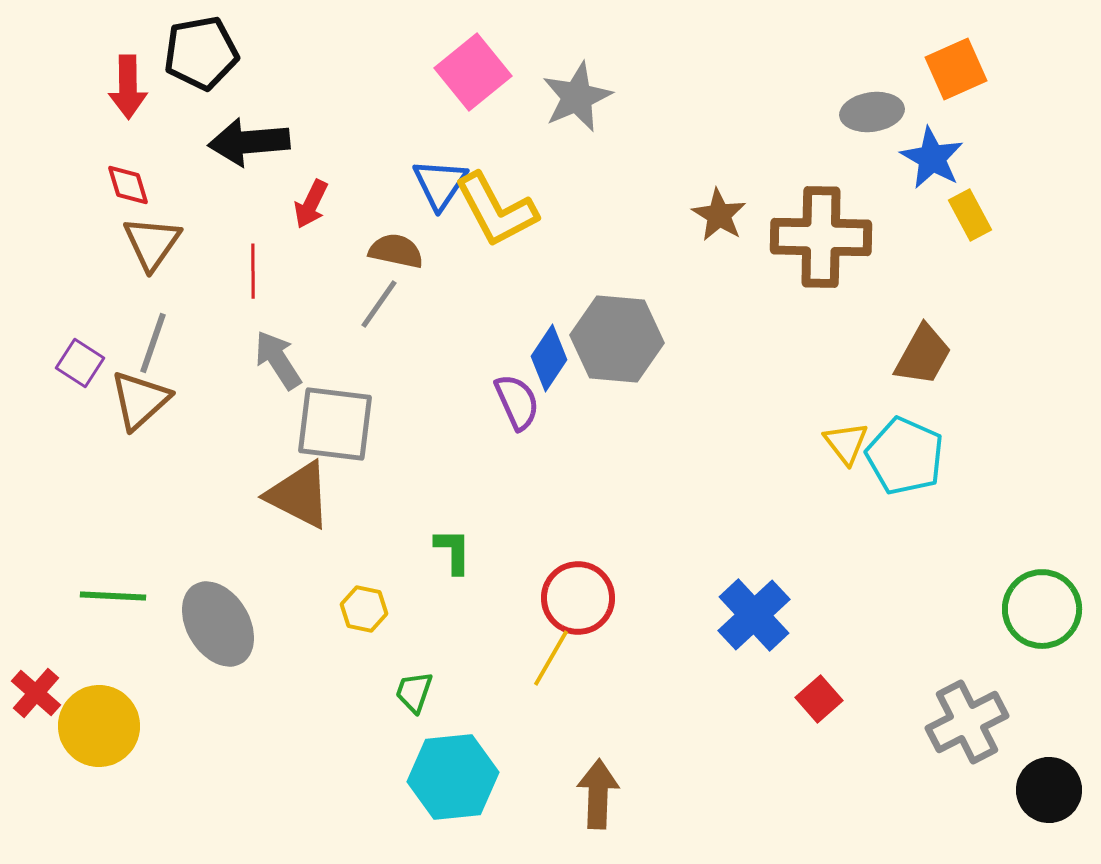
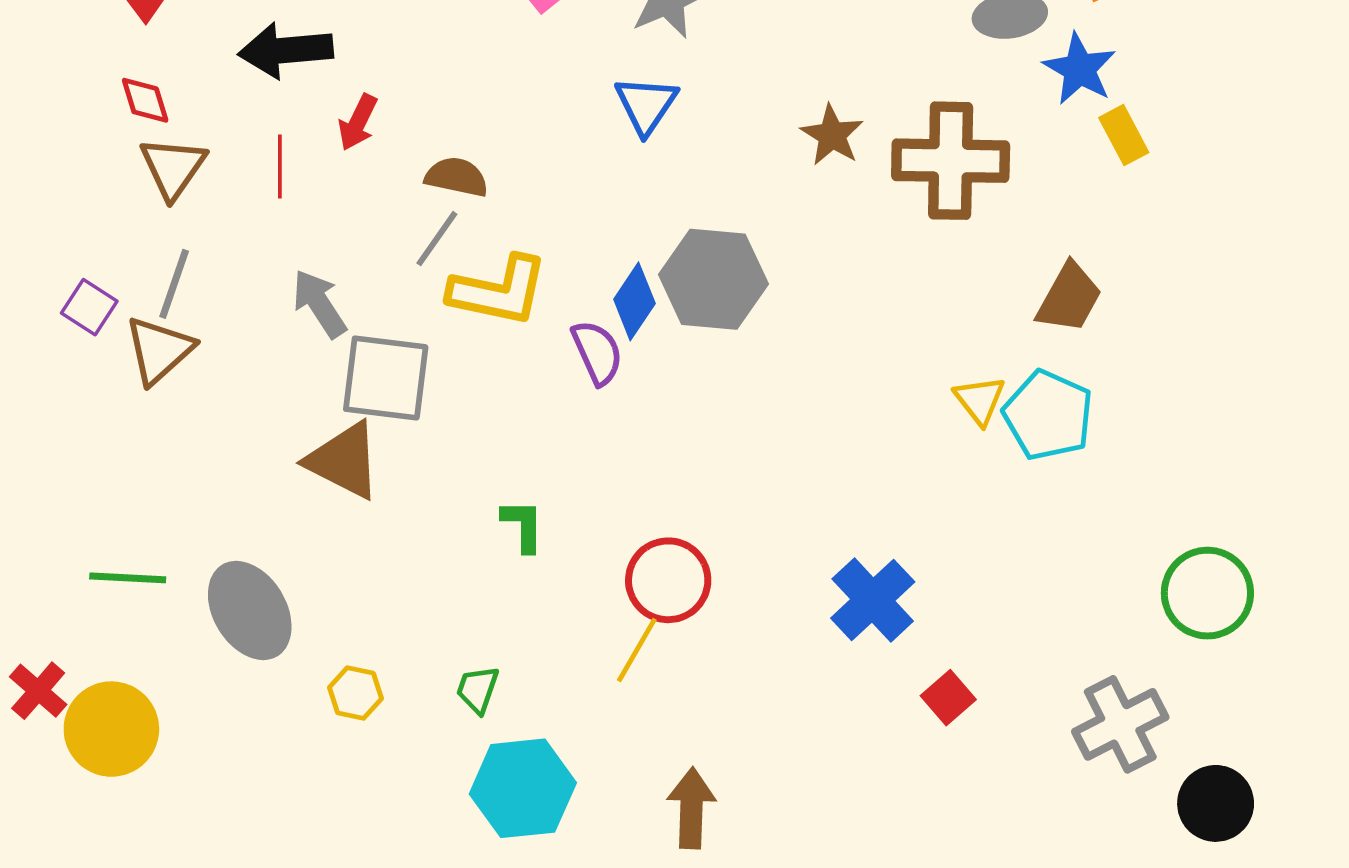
blue triangle: (440, 184) -> (646, 105), moved
yellow L-shape: (496, 210) -> (498, 291), moved, turned -50
red line: (253, 271) -> (280, 166), moved
yellow hexagon: (364, 609) -> (355, 693), moved

